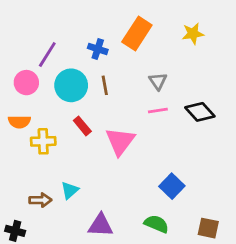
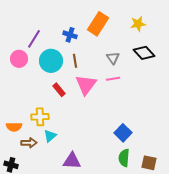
black diamond: (200, 112) -> (144, 53), moved
orange semicircle: (19, 122) -> (14, 127), moved
yellow cross: (43, 141) -> (40, 117), moved
pink triangle: (120, 141) -> (86, 85), moved
green semicircle: (156, 224) -> (124, 158), moved, turned -108

